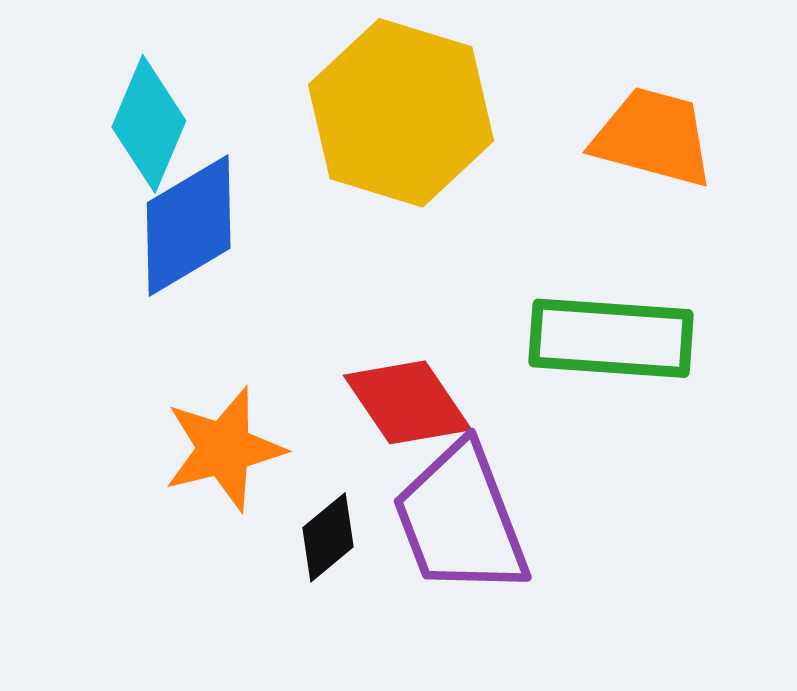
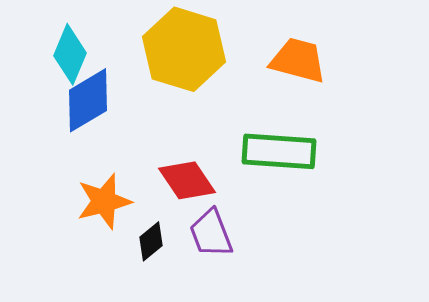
purple trapezoid: (461, 520) -> (211, 233), size x0.7

